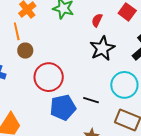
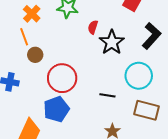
red semicircle: (97, 20) -> (93, 27), moved
blue pentagon: (63, 107) -> (56, 109), moved

